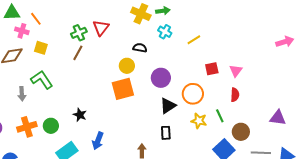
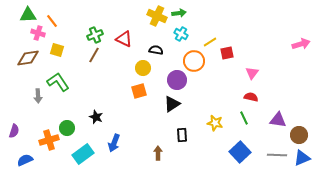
red triangle: (101, 28) -> (124, 39), moved, turned -42
red square: (212, 69) -> (227, 53), moved
orange square: (123, 89) -> (139, 91), size x0.7
orange circle: (193, 94) -> (194, 61), moved
red semicircle: (235, 95) -> (251, 97), turned -80
black triangle: (168, 106) -> (172, 104), moved
green line: (220, 116) -> (244, 118), moved
purple triangle: (278, 118) -> (278, 120), moved
orange cross: (27, 127) -> (49, 140), moved
brown circle: (241, 132) -> (299, 135), moved

